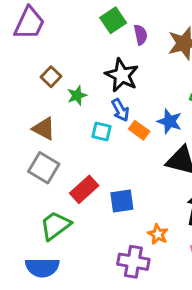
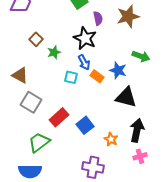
purple semicircle: (141, 35) -> (98, 18), moved
brown triangle: (44, 129) -> (20, 75), moved
blue square: (122, 201) -> (85, 125), turned -30
orange star: (158, 234) -> (111, 139), moved

